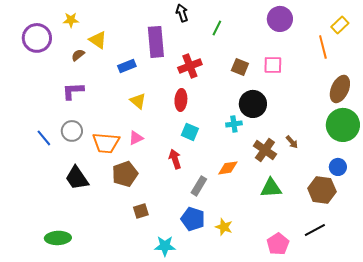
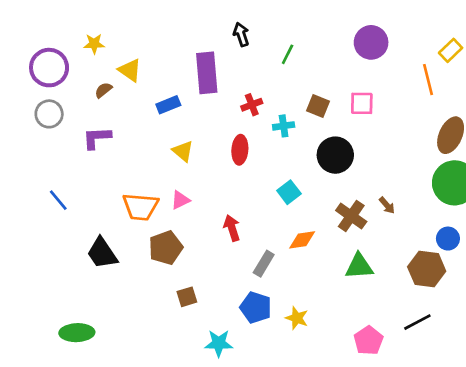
red cross: (190, 66) -> (252, 105), size x0.7
cyan cross: (234, 124) -> (284, 126), moved
gray circle: (72, 131) -> (49, 114), moved
cyan square: (190, 132) -> (289, 192), moved, turned 30

